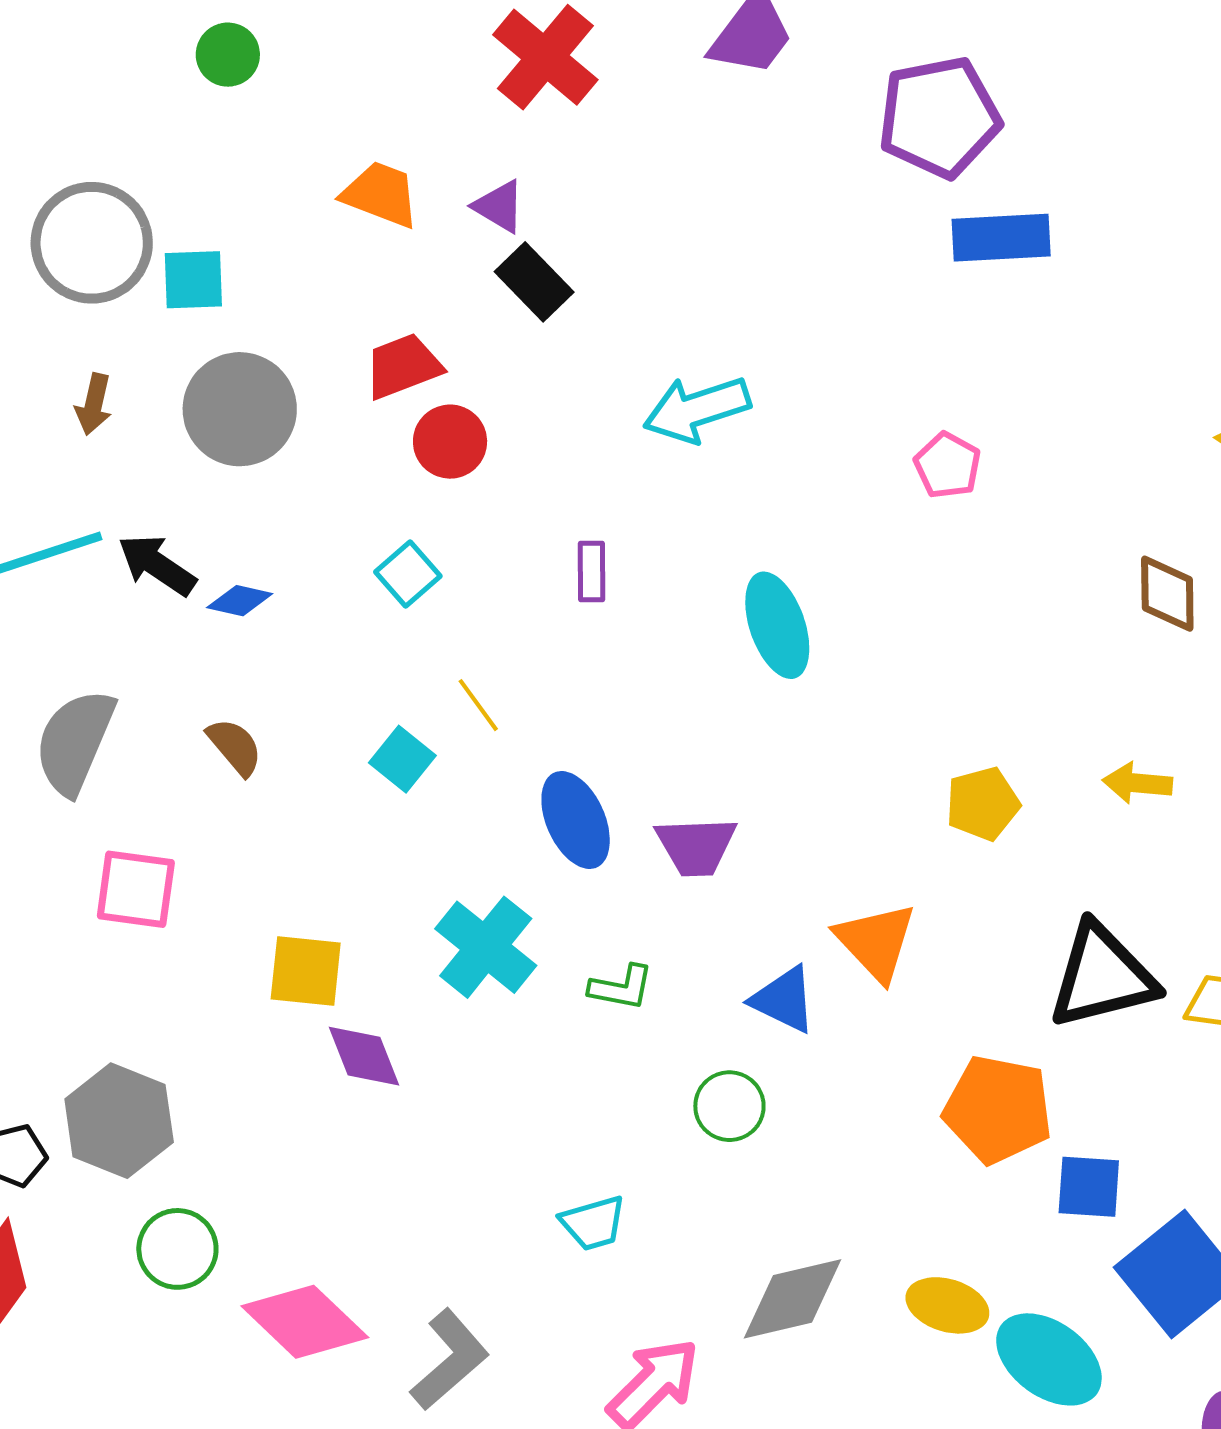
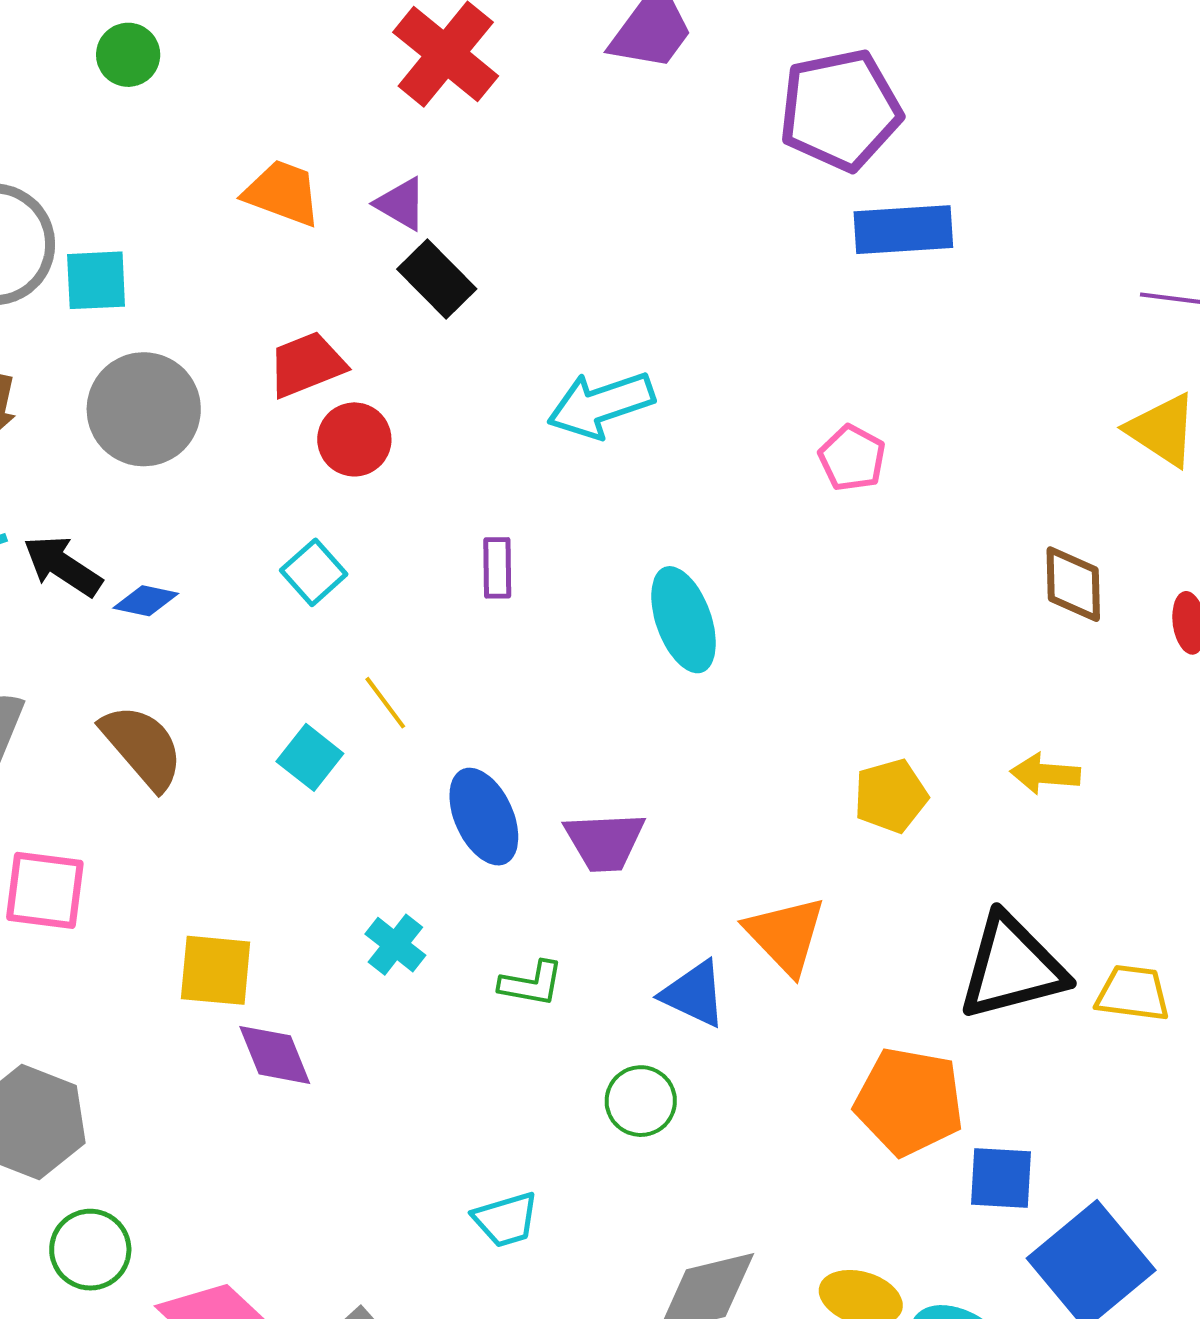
brown semicircle: (235, 747) -> (142, 747), size x1.5
cyan cross: (486, 947) -> (395, 945), size x0.6

